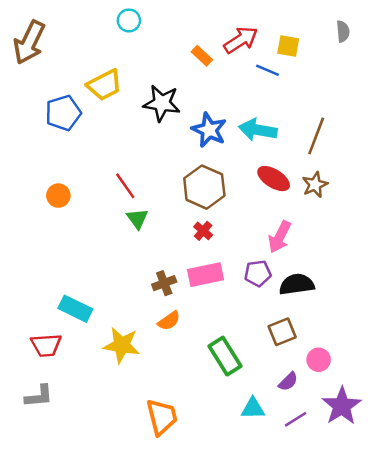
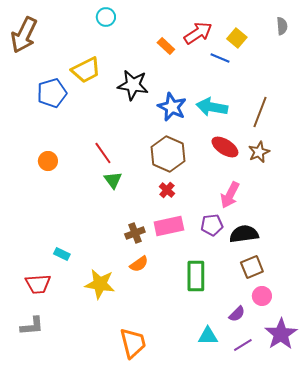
yellow square: (288, 46) -> (237, 38), turned 30
cyan rectangle: (75, 309) -> (62, 254), size x0.6
brown square: (282, 332) -> (252, 267), moved
green rectangle: (225, 356) -> (196, 276), moved, turned 32

